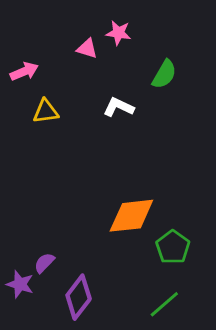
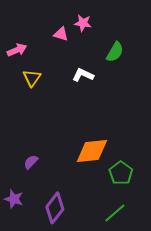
yellow triangle: (46, 111) -> (32, 78), turned -48
purple semicircle: (44, 263) -> (31, 162), moved

